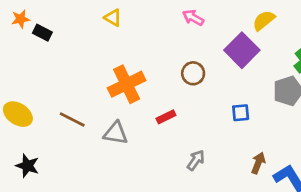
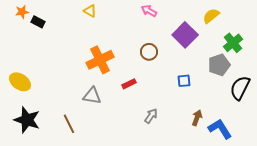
yellow semicircle: (264, 20) -> (211, 16), moved
brown line: (72, 120) -> (69, 124), moved, turned 36
black star: (27, 166) -> (27, 120), size x1.5

